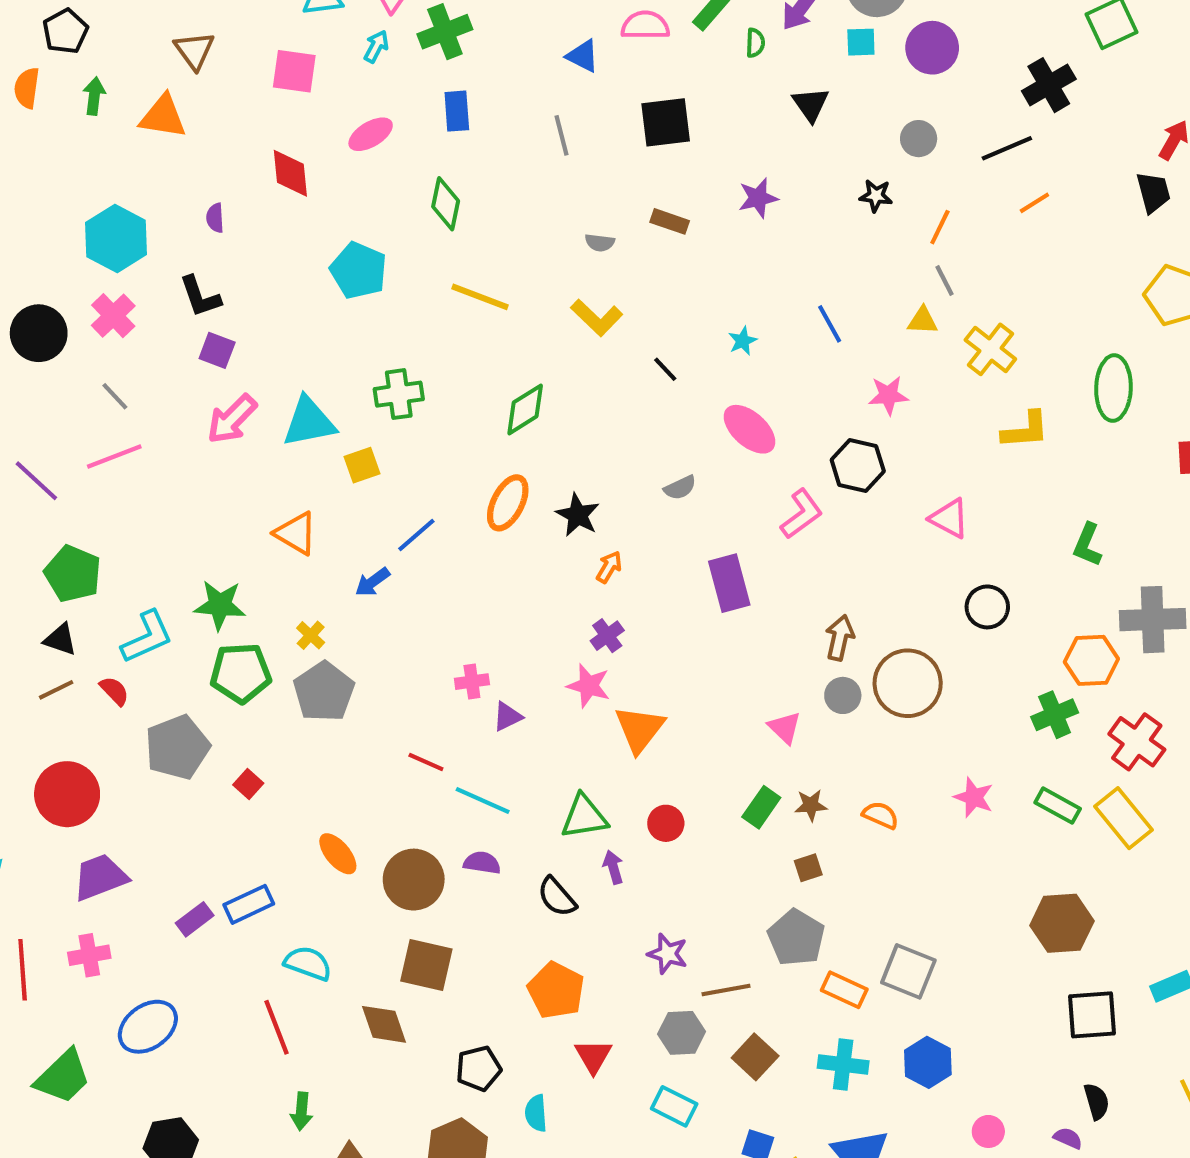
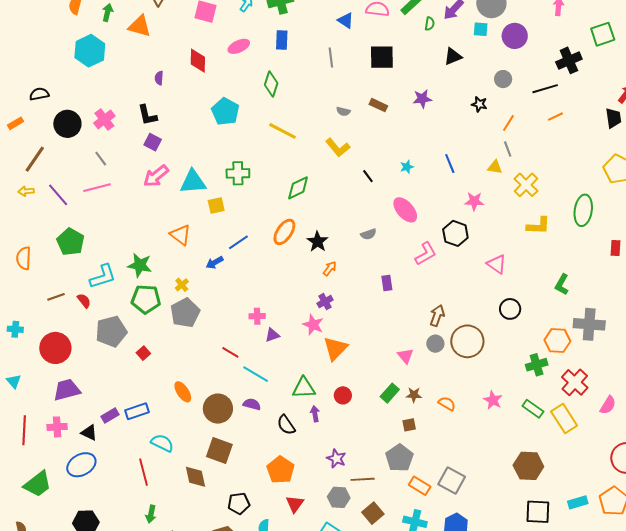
black triangle: (811, 104) -> (453, 56), turned 36
cyan hexagon: (116, 239) -> (90, 51), moved
purple rectangle: (729, 583) -> (387, 283), size x0.6
black triangle: (60, 639) -> (89, 433), moved

